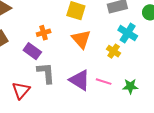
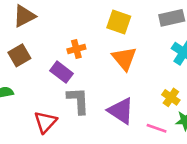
yellow cross: (114, 51) -> (171, 97), moved
pink line: (104, 82) -> (157, 128), moved

